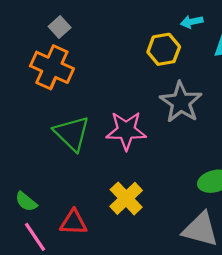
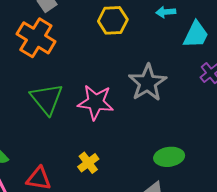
yellow hexagon: (164, 49) -> (113, 20), moved
yellow cross: (126, 198) -> (88, 163), size x0.7

